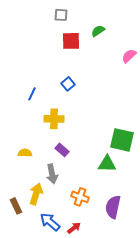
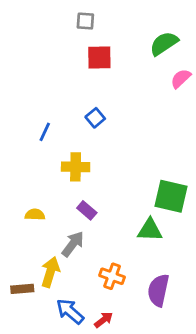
green semicircle: (98, 31) -> (164, 43), moved, size x1.5
gray arrow: (52, 174) -> (73, 244), turned -132
brown rectangle: (16, 206) -> (22, 289), turned -70

